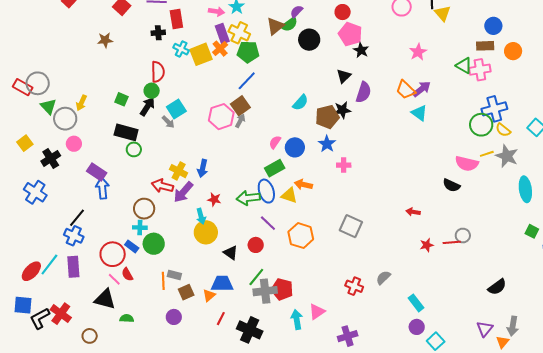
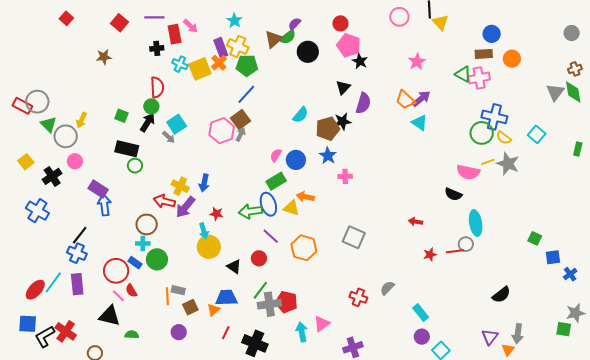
pink arrow: (217, 11) -> (191, 26), moved, turned 35
blue cross: (494, 109) -> (494, 117), turned 30
cyan ellipse: (525, 189) -> (476, 223), moved

